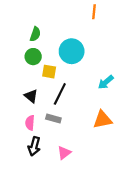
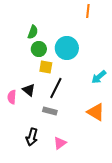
green circle: (33, 57) -> (39, 49), moved
orange triangle: (103, 120) -> (96, 112), turned 42
pink semicircle: (30, 123) -> (12, 97), moved

